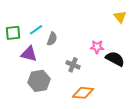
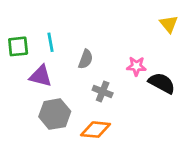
cyan line: (36, 30) -> (50, 42), turned -64
gray semicircle: (52, 39) -> (86, 59), moved
orange diamond: (83, 93) -> (96, 130), moved

